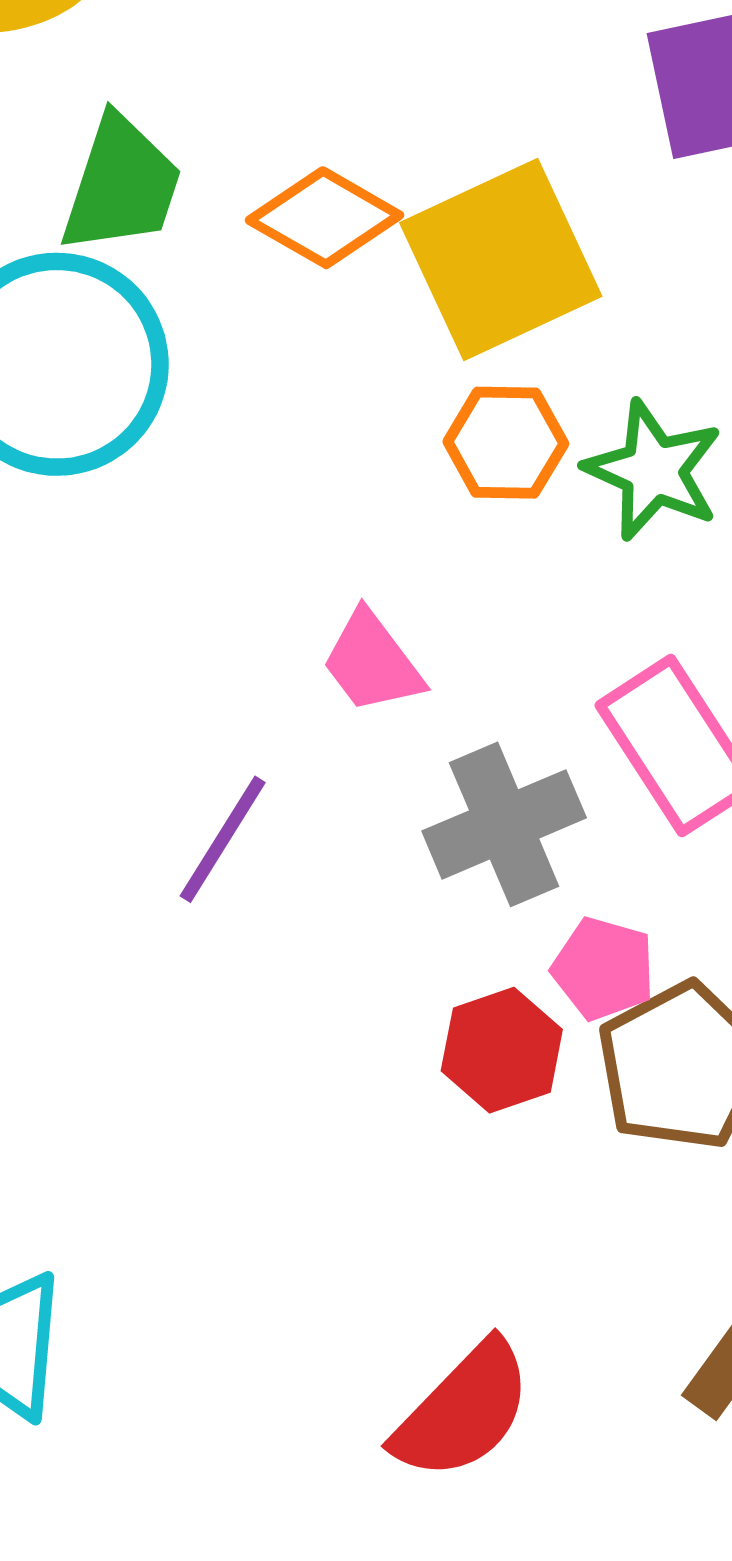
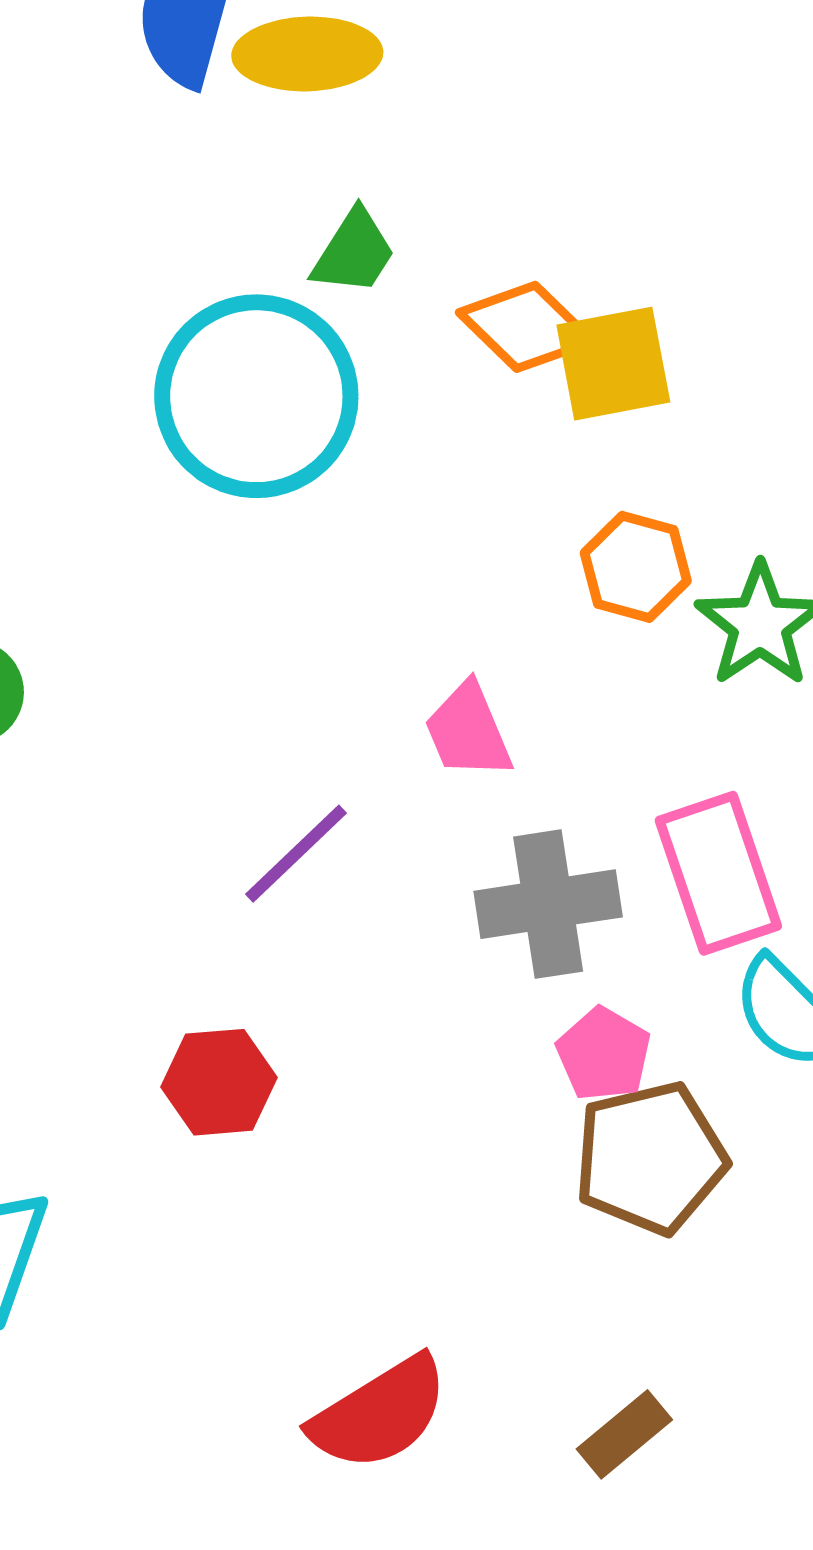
green trapezoid: (121, 185) -> (354, 252), size x0.7
yellow square: (501, 259) -> (613, 364), moved, size x0.7
red hexagon: (502, 1050) -> (219, 1082), moved

